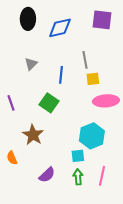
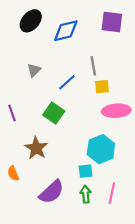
black ellipse: (28, 19) -> (31, 21), turned 40
blue line: (61, 75) -> (67, 82), turned 42
purple semicircle: (47, 175) -> (52, 192), size x1.4

